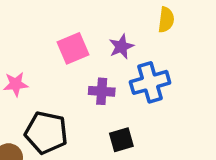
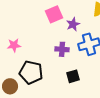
pink square: (73, 48) -> (54, 14), moved

